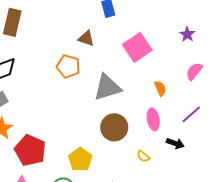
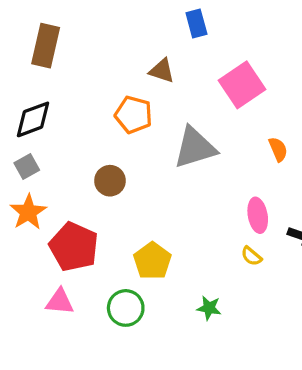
pink ellipse: (153, 119) -> (258, 215), moved
brown circle: (114, 127) -> (110, 181), moved, size x0.7

